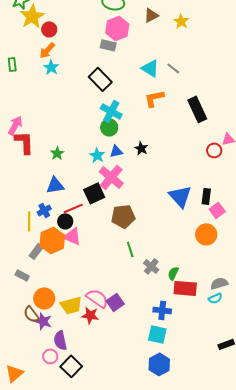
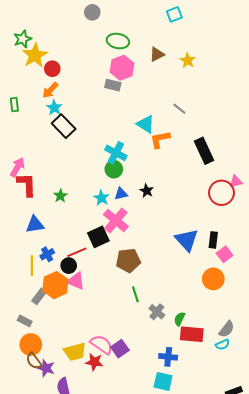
cyan triangle: (150, 68) -> (146, 124), moved
black rectangle: (100, 79) -> (64, 126), moved
red circle: (214, 150) -> (221, 193), size x1.6
blue triangle: (55, 185) -> (35, 225), moved
gray semicircle: (219, 283) -> (227, 329), turned 144
orange circle: (44, 298) -> (31, 345), moved

